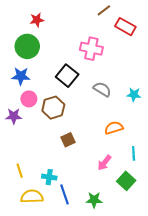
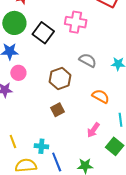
black square: (67, 76) -> (43, 33), moved
brown hexagon: (53, 108) -> (60, 78), moved
orange semicircle: (114, 128) -> (101, 96), turned 48

